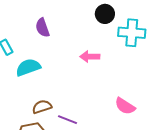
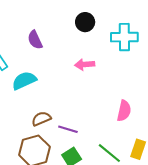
black circle: (105, 14) -> (85, 22), moved
pink semicircle: (125, 106) -> (124, 111), turned -105

